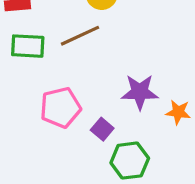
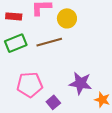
green rectangle: (28, 46) -> (16, 43), turned -35

